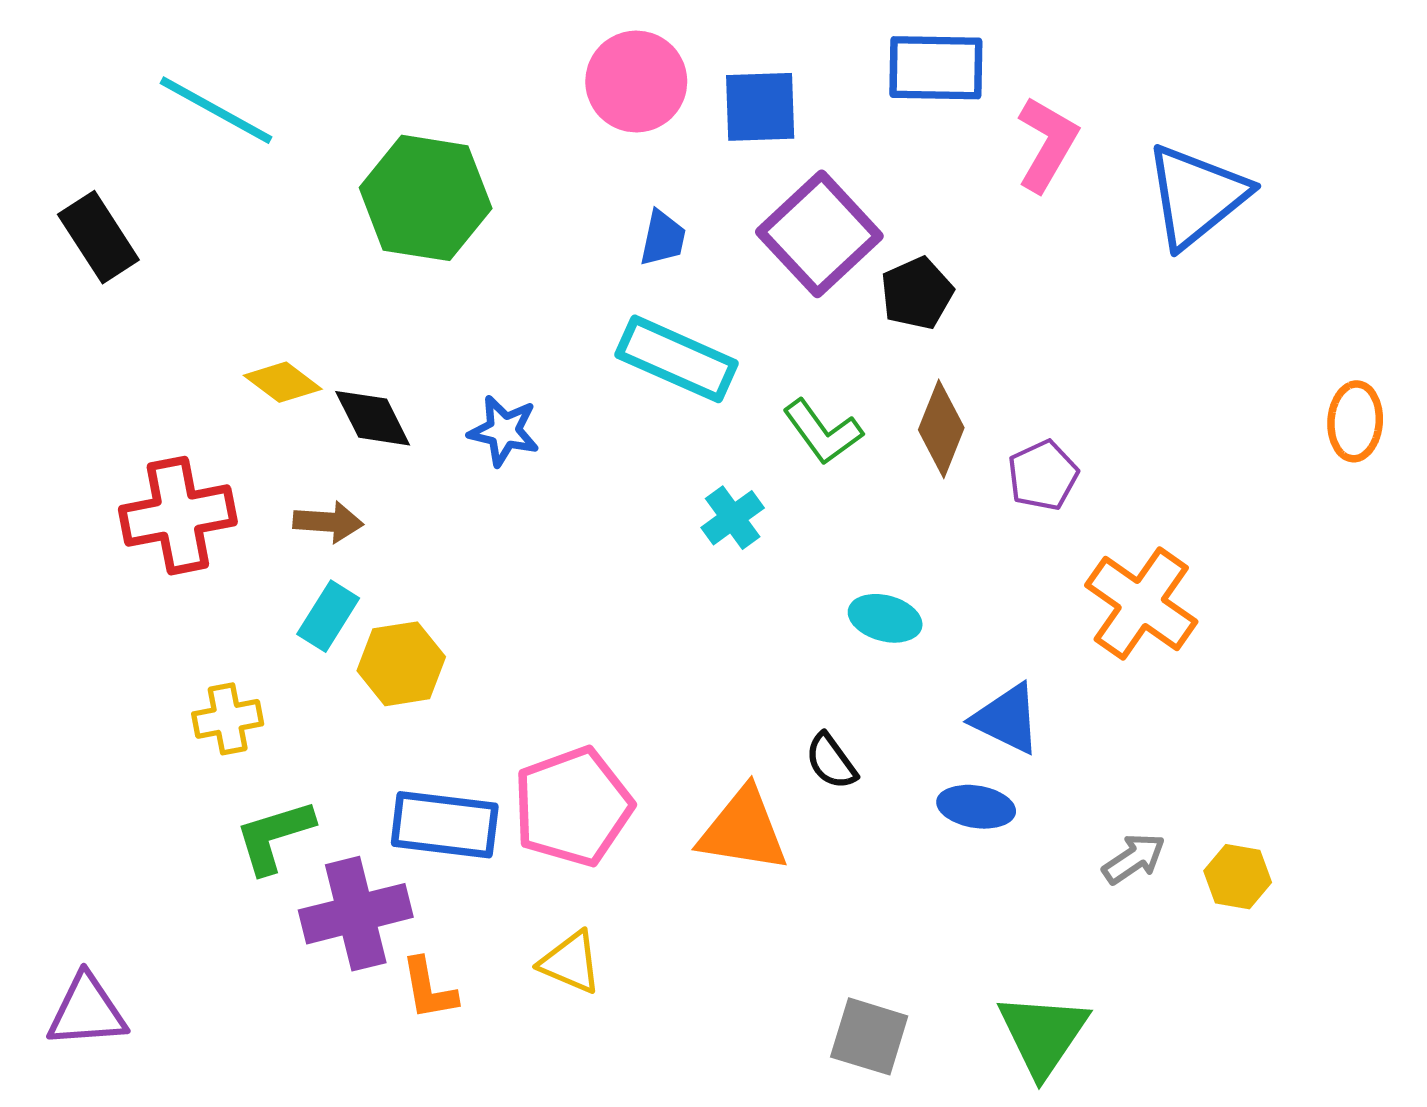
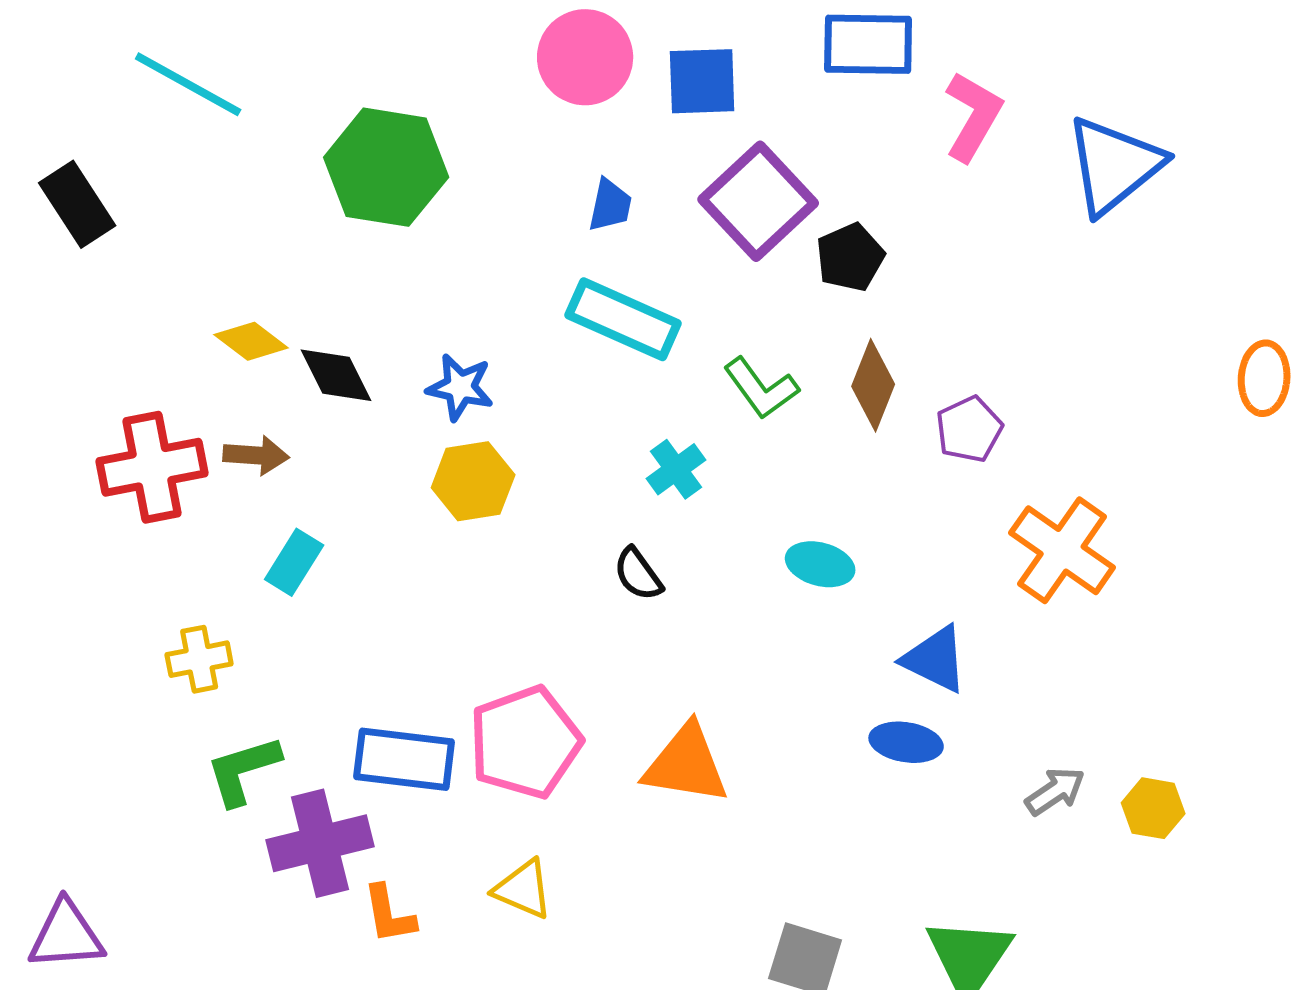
brown arrow: (328, 522) -> (256, 455), moved
yellow hexagon: (401, 664) -> (473, 481), moved
black semicircle: (831, 761) -> (638, 574), moved

